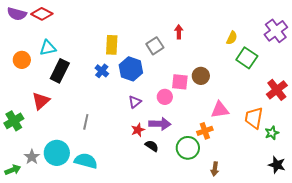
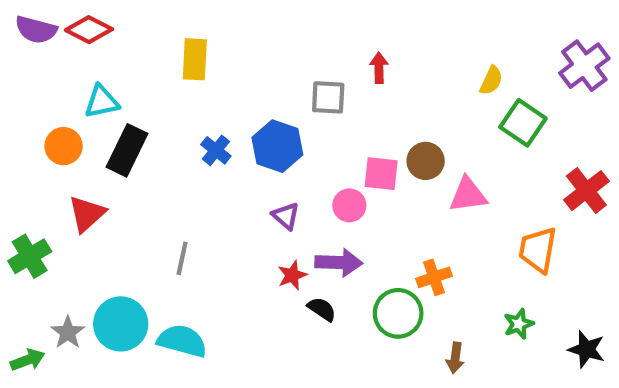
yellow rectangle: (112, 45) -> (195, 59), moved
gray square: (155, 46) -> (328, 97), turned 36
orange circle: (22, 60) -> (64, 146), moved
purple triangle: (135, 102) -> (286, 216), turned -40
pink triangle: (220, 110) -> (468, 195), moved
green star: (272, 133) -> (519, 324), moved

